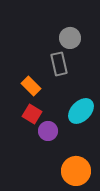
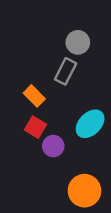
gray rectangle: (59, 64) -> (66, 71), turned 40

